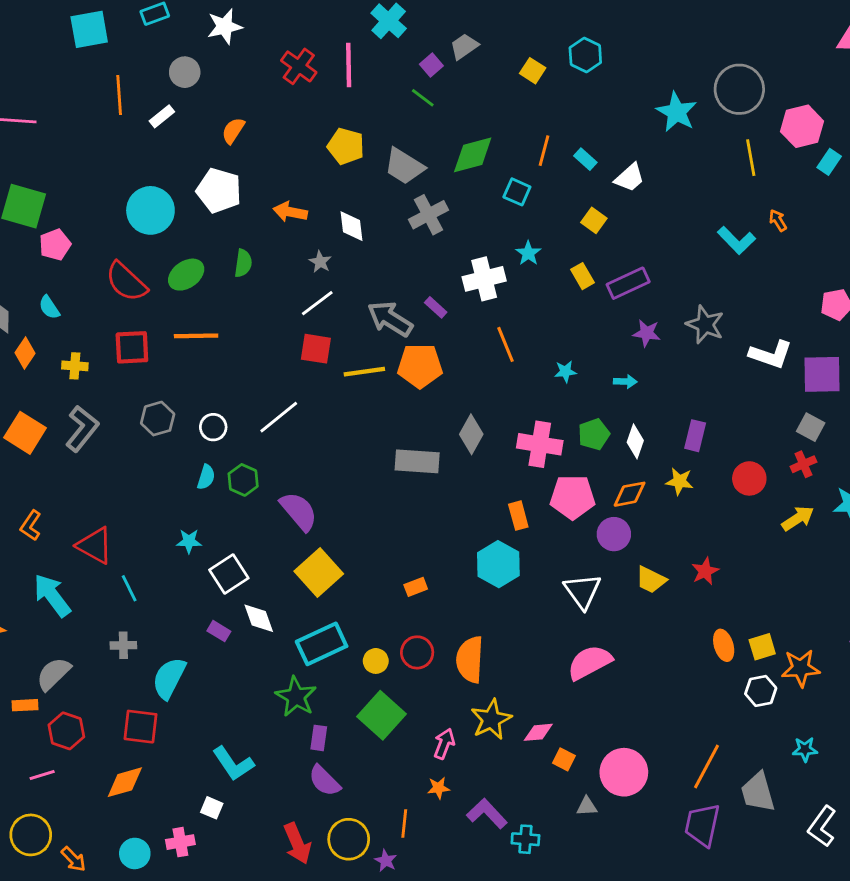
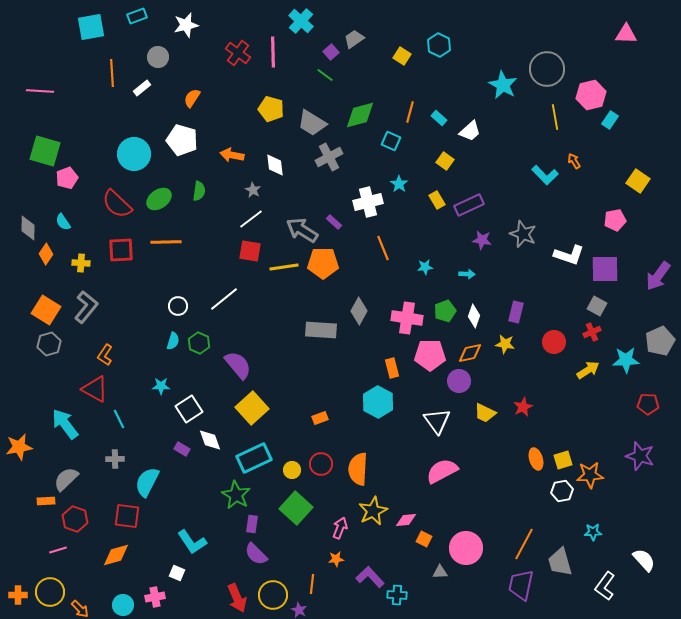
gray hexagon: (158, 419) -> (49, 344), moved
orange L-shape: (31, 526) -> (105, 355), moved

